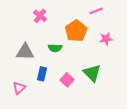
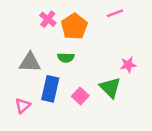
orange pentagon: (76, 31) -> (74, 26), moved
pink star: (106, 39) -> (128, 65), moved
blue rectangle: (42, 74) -> (50, 89), size x1.5

